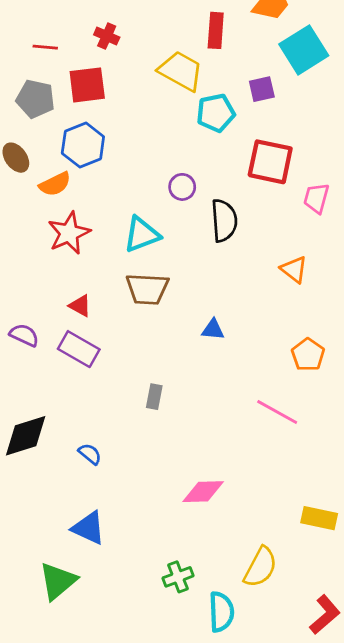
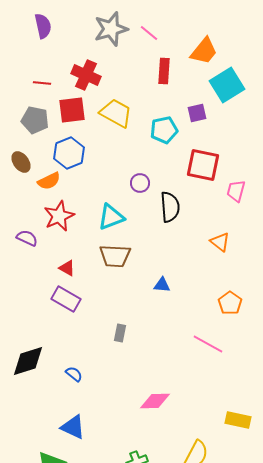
red cross: (107, 36) -> (86, 75), size x1.6
yellow trapezoid: (181, 71) -> (116, 113), moved
purple semicircle: (24, 335) -> (27, 238), moved

